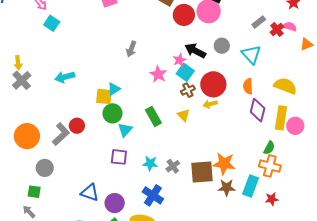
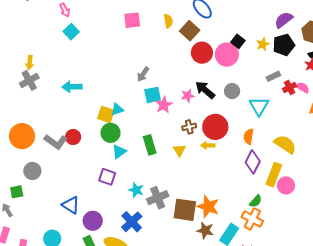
cyan square: (185, 72) -> (153, 95), moved, turned 30
gray L-shape: (61, 134) -> (56, 142), turned 65
gray cross: (173, 166) -> (158, 198), size x1.5
green square: (34, 192) -> (17, 192), turned -32

